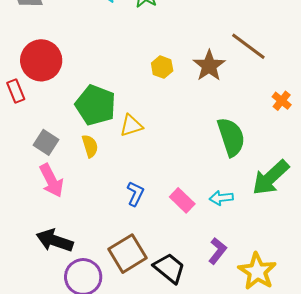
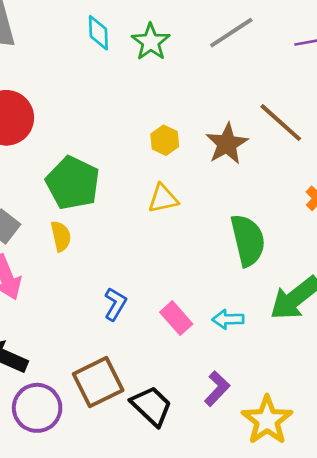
yellow triangle: (131, 126) -> (163, 199), moved

